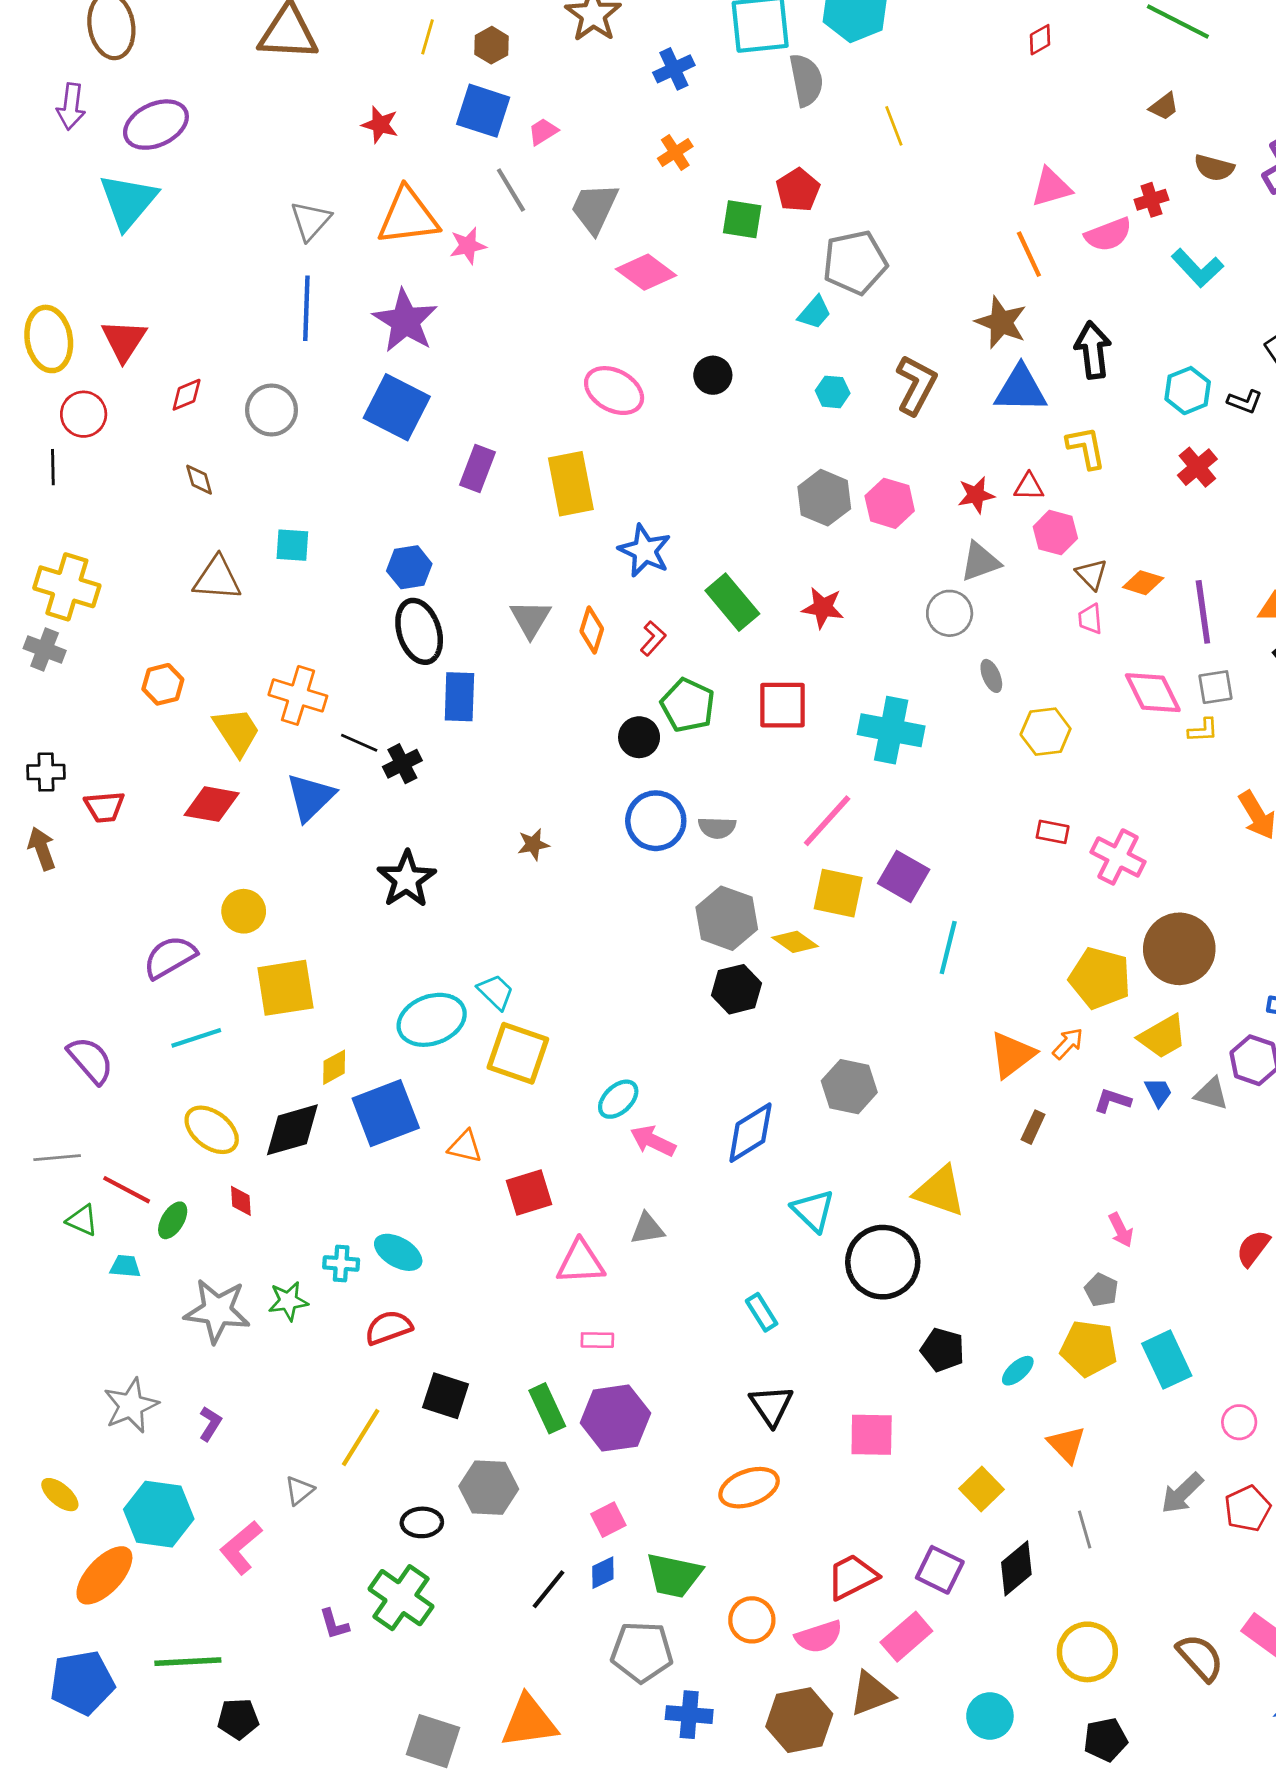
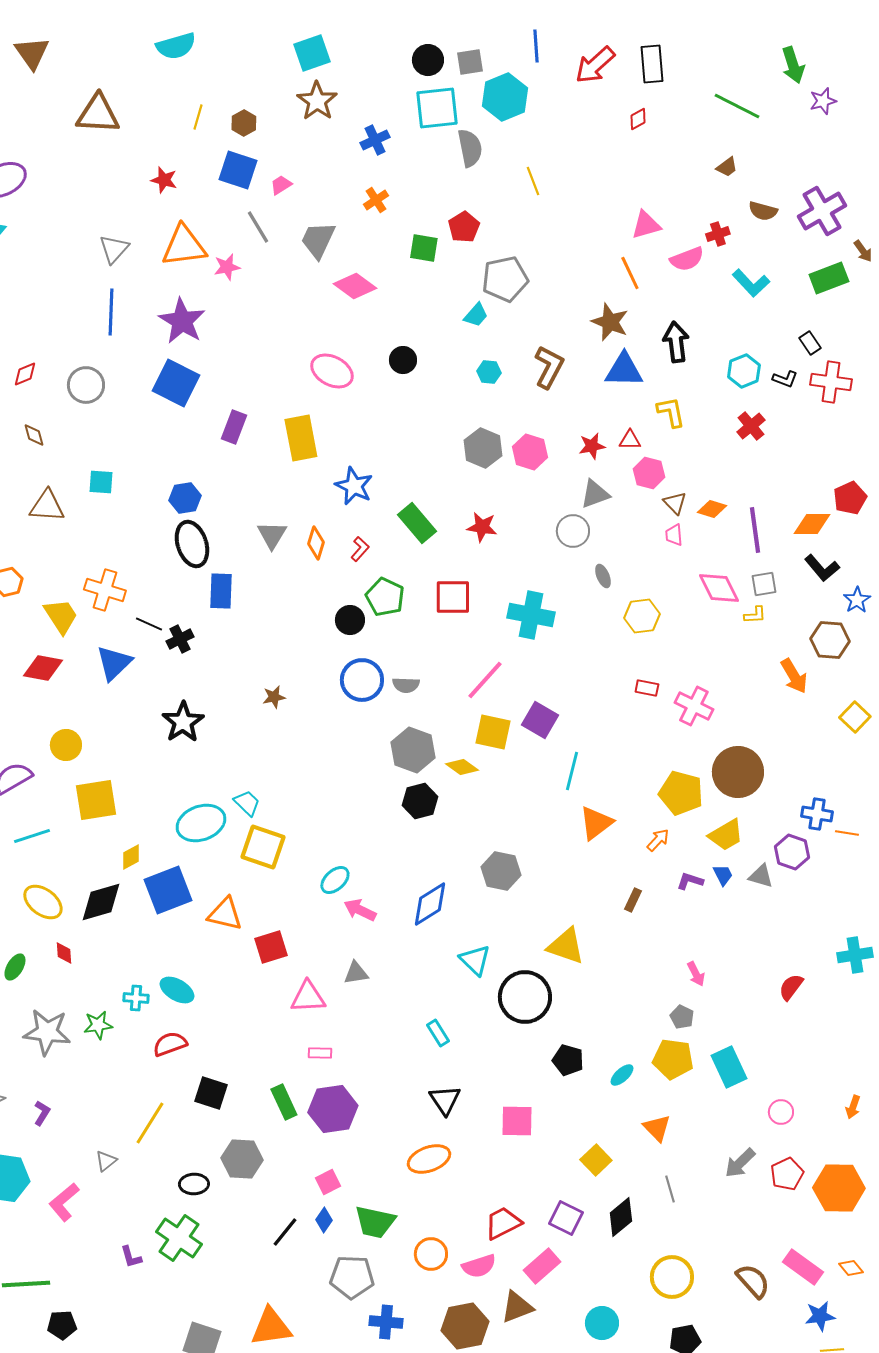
orange triangle: (1012, 1055) -> (596, 823), moved
orange triangle: (465, 1147) -> (225, 914), size x1.4
blue diamond: (603, 1573) -> (324, 1220), turned -30

